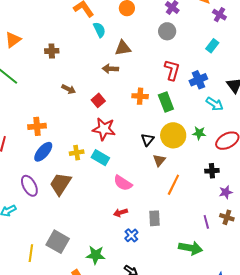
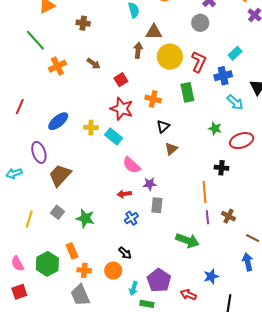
cyan rectangle: (212, 46) -> (235, 53), moved
brown arrow: (110, 69) -> (138, 50), turned 84
orange cross: (140, 96) -> (153, 99), moved
orange cross: (37, 126) -> (57, 66), moved, turned -30
yellow circle: (173, 135) -> (170, 57), moved
brown trapezoid: (60, 184) -> (60, 175), moved
orange line: (173, 185) -> (204, 192), moved, turned -40
purple star: (226, 192) -> (150, 184), moved
gray square: (58, 242) -> (58, 212), size x0.6
green star: (96, 255) -> (85, 218), moved

